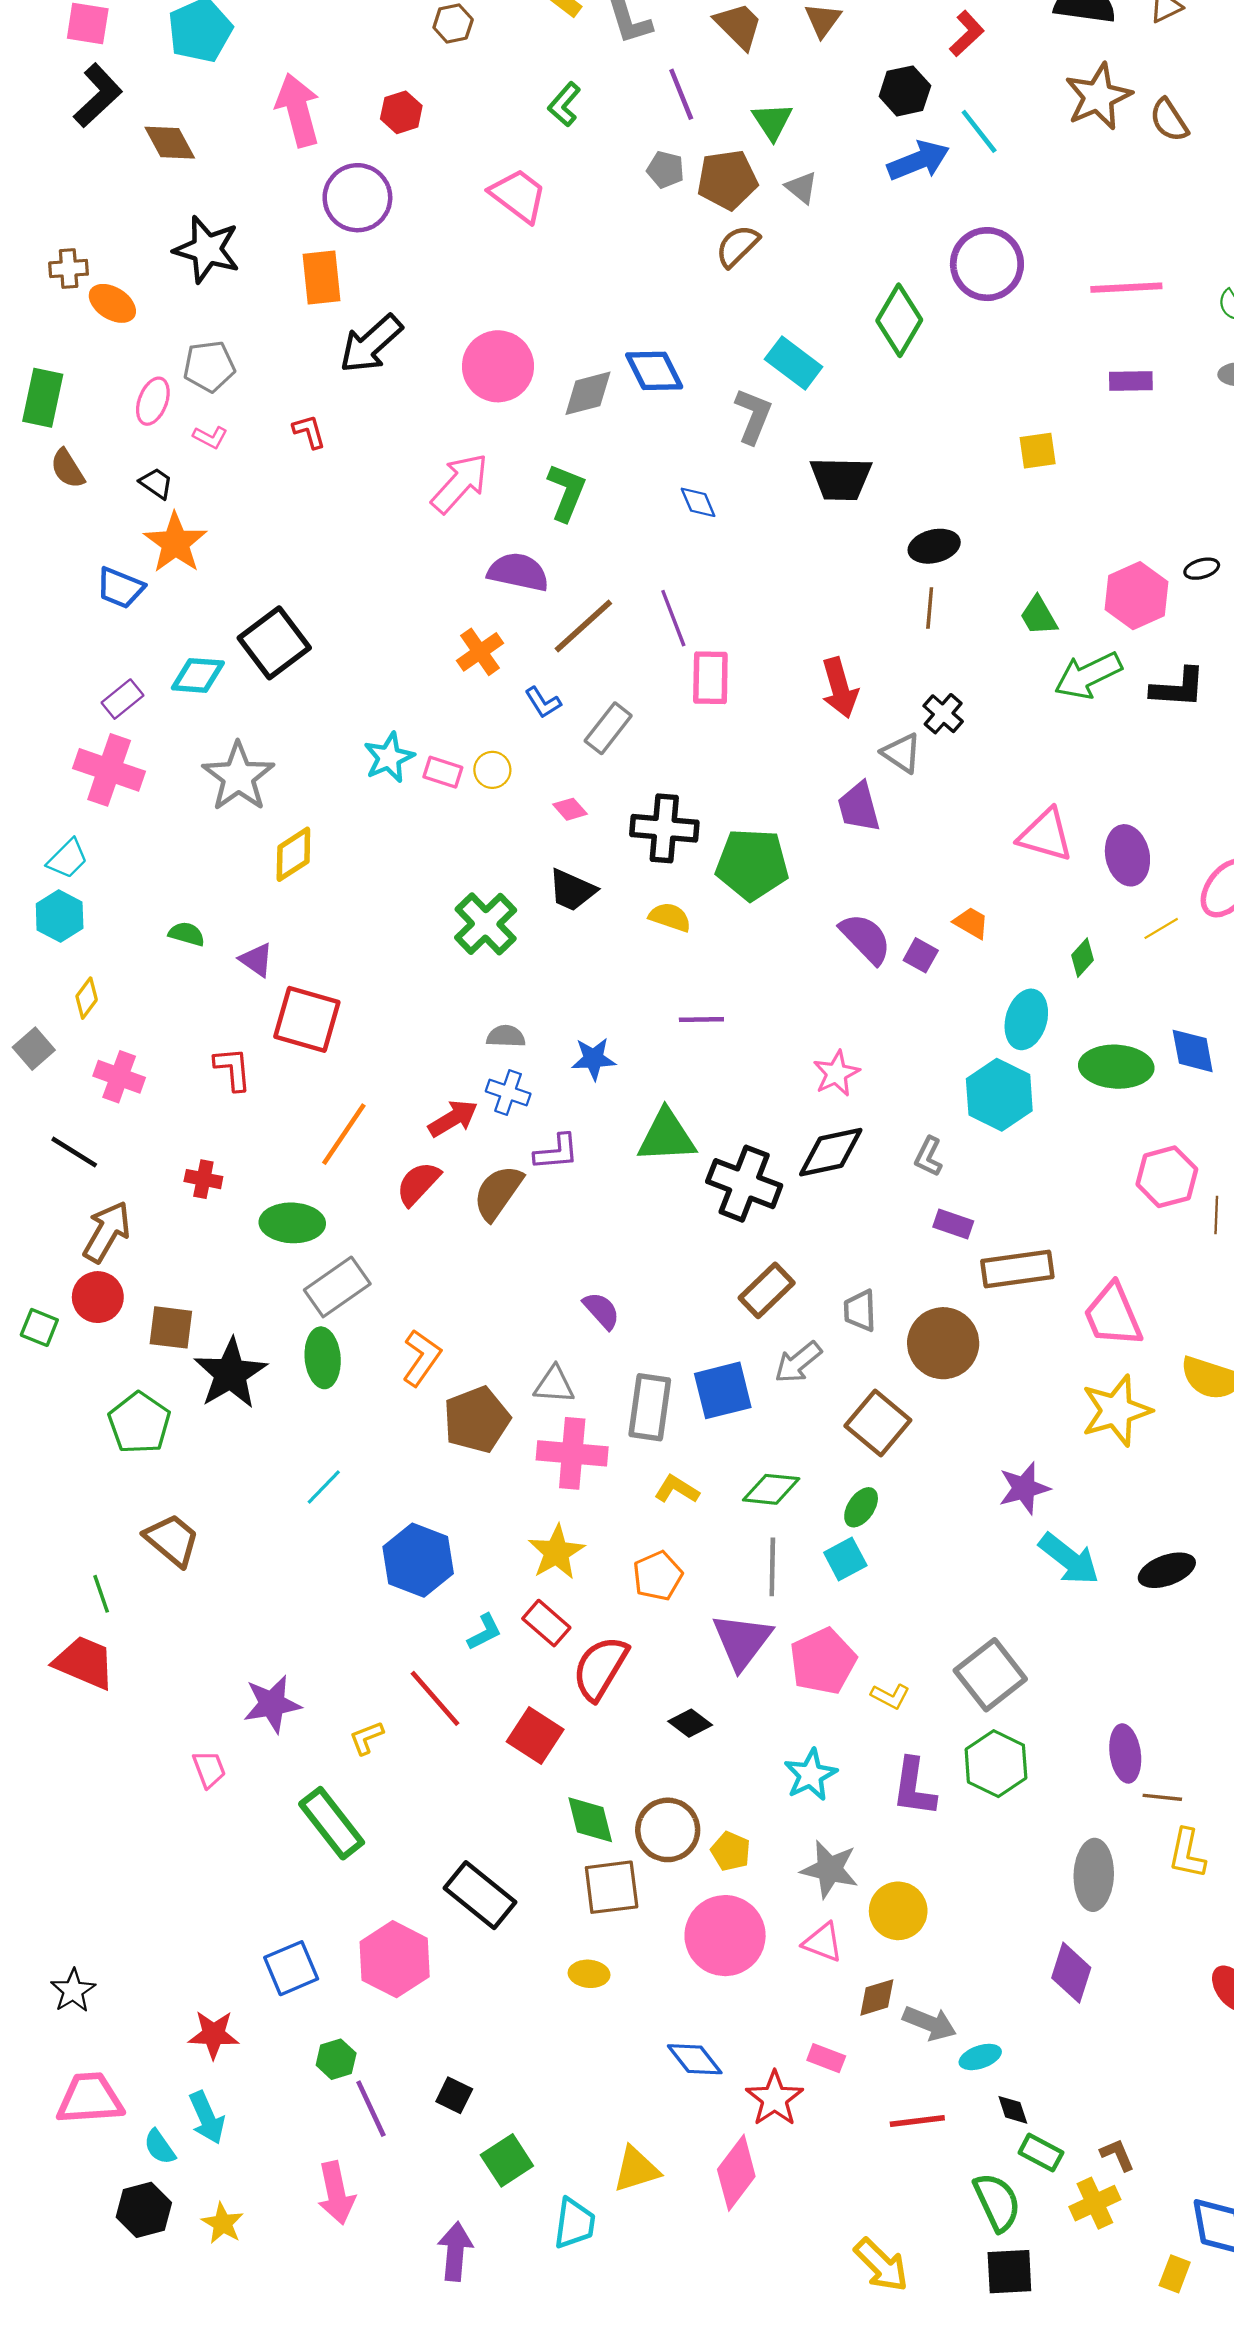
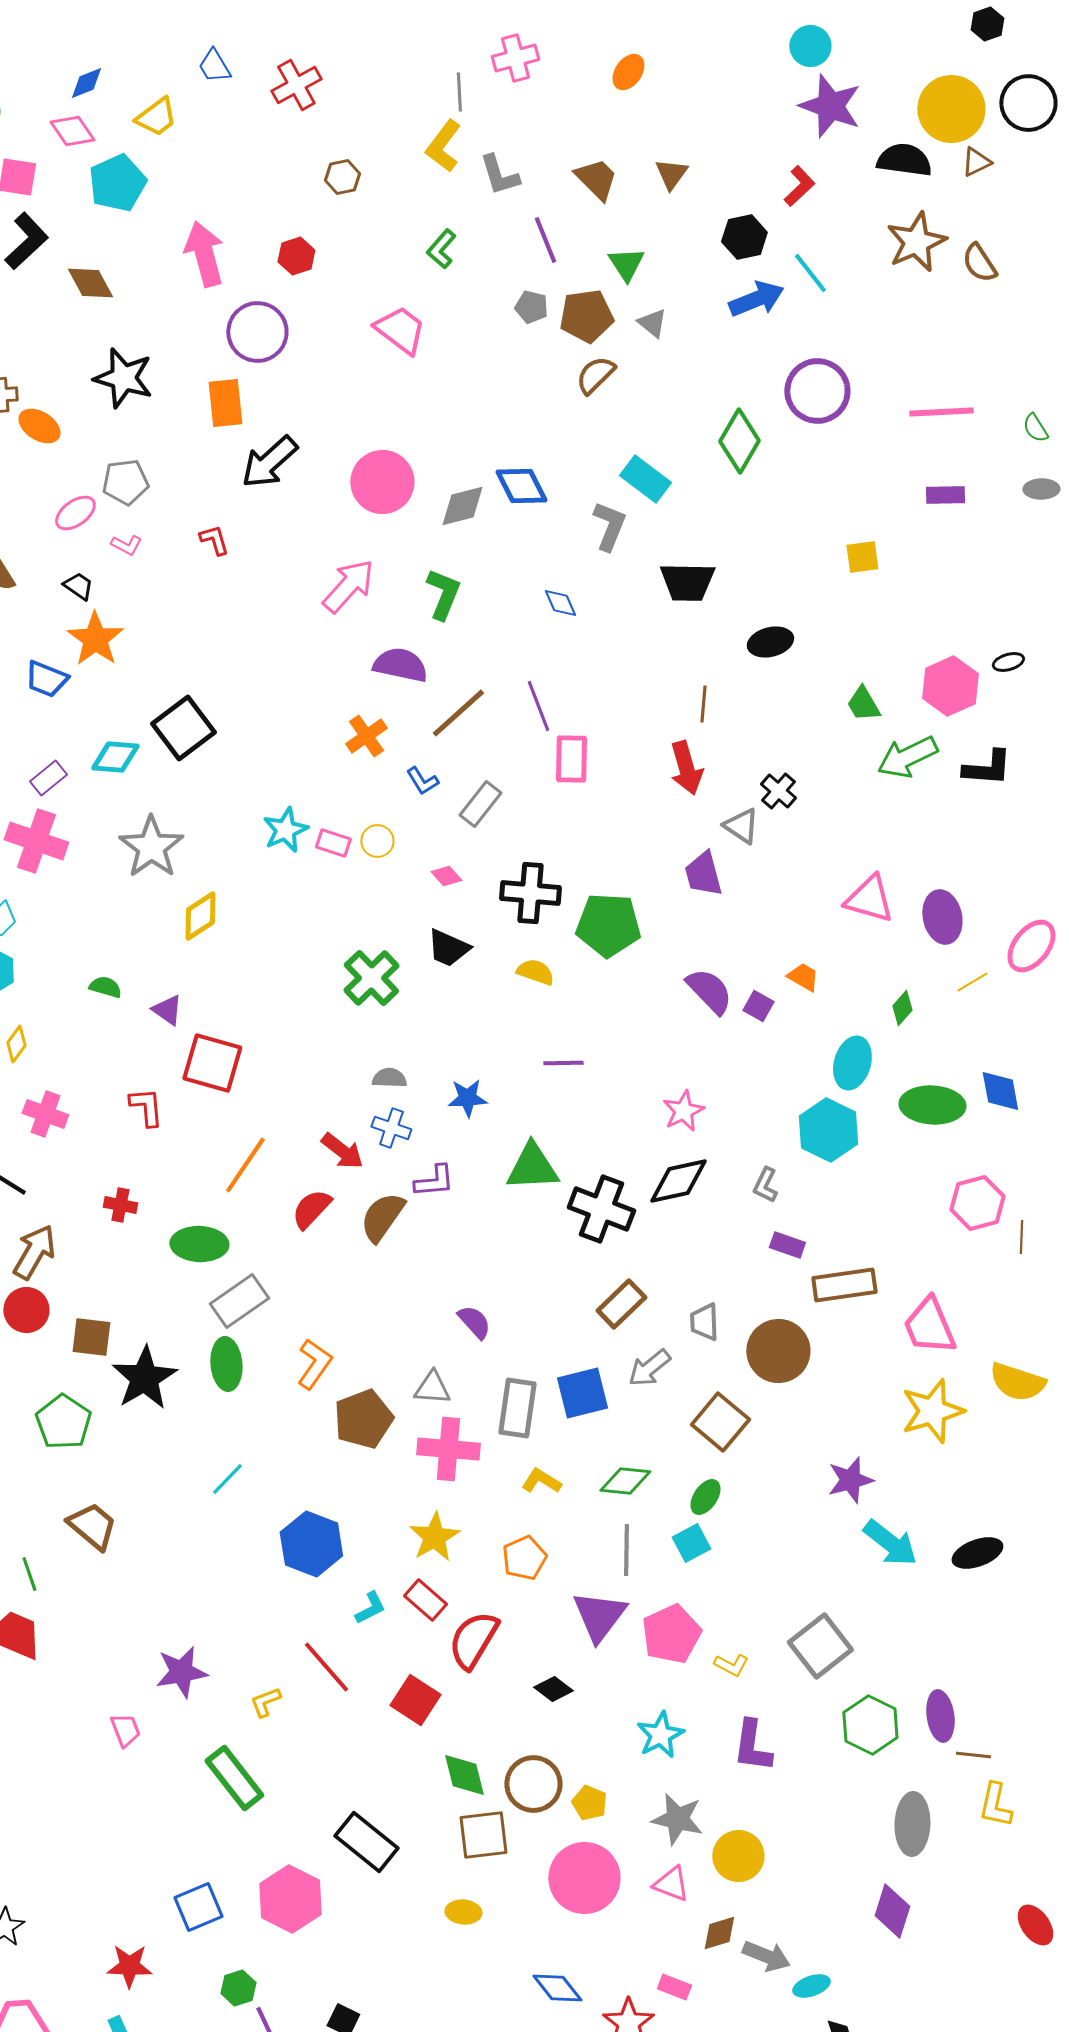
pink ellipse: (153, 401) -> (75, 513), turned 33
brown line: (930, 608) -> (703, 704), moved
red arrow: (453, 1118) -> (342, 1151), turned 69
green hexagon: (996, 1764) -> (870, 1725), moved

